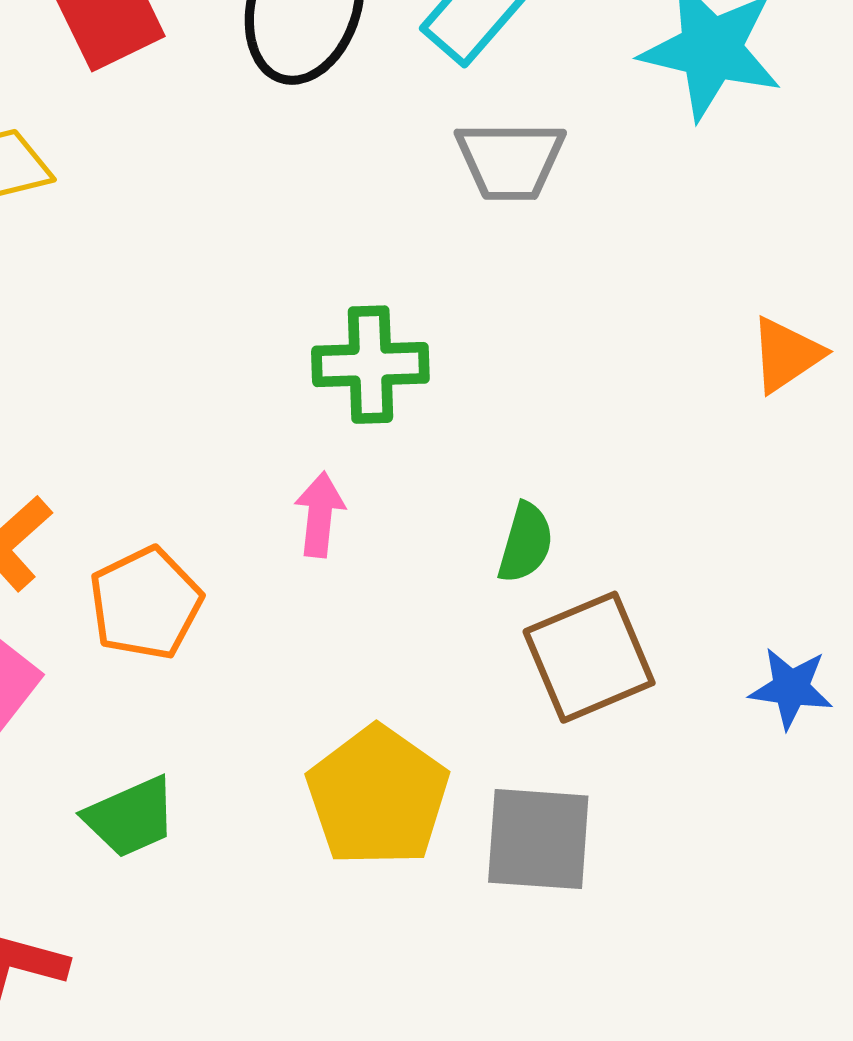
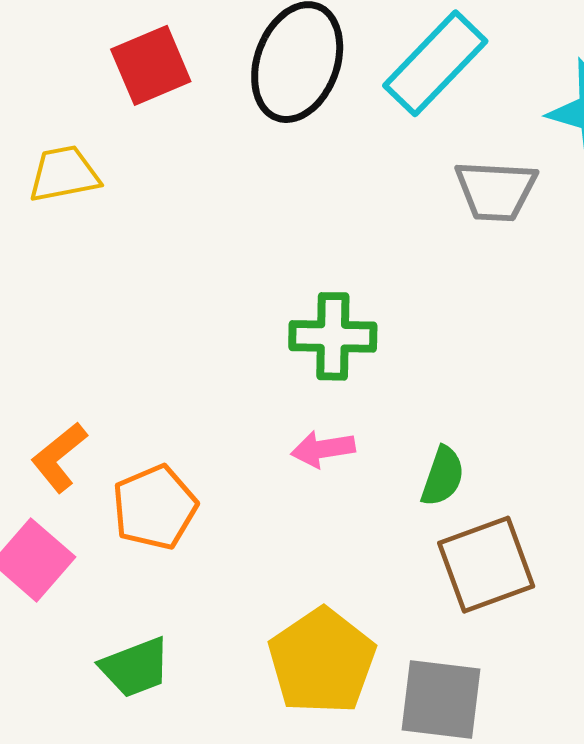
gray trapezoid: (510, 160) -> (496, 191), moved
pink arrow: (320, 515) -> (323, 449), moved, turned -108

